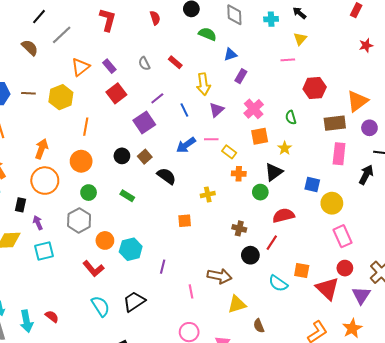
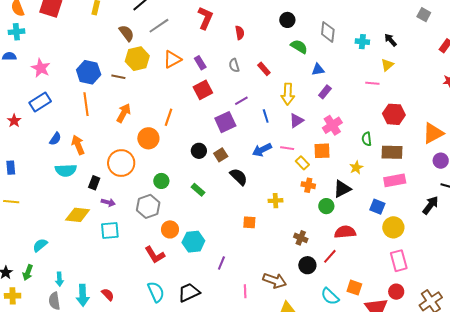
red semicircle: (155, 18) -> (240, 33), moved
yellow hexagon: (61, 97) -> (137, 59), moved
brown rectangle: (335, 123) -> (392, 152), moved
orange square: (260, 136) -> (322, 151), moved
orange arrow: (41, 149) -> (124, 113), moved
pink rectangle: (339, 154) -> (395, 180), moved, turned 65
orange circle: (81, 161) -> (148, 138), moved
purple arrow: (38, 223) -> (108, 202), turned 120

